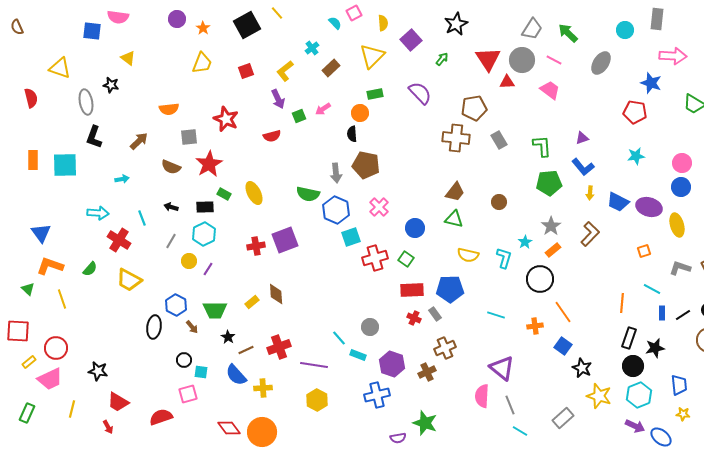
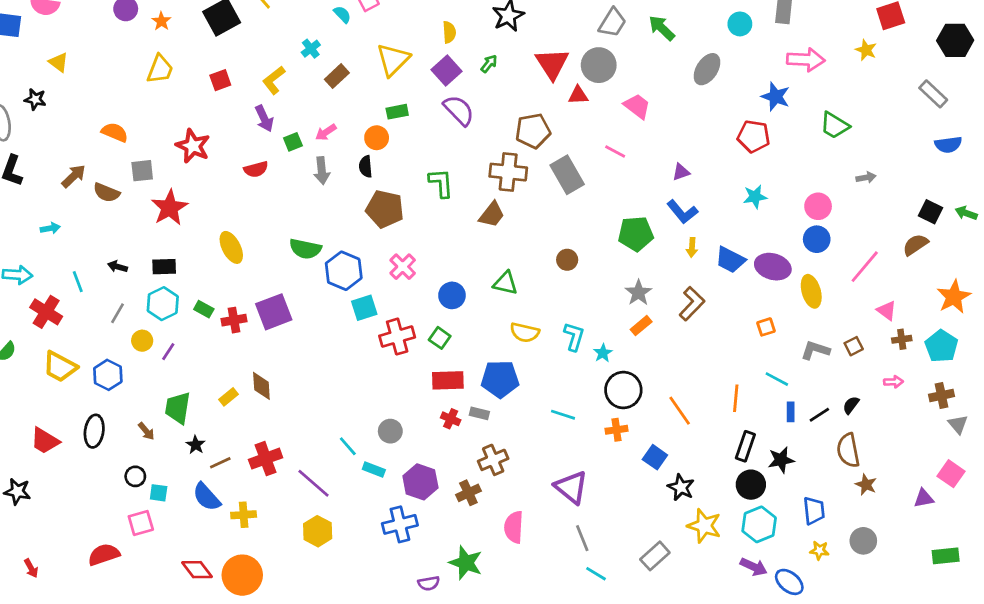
yellow semicircle: (383, 23) -> (449, 32), moved
purple square: (411, 40) -> (447, 71), moved
pink line: (554, 60) -> (615, 151), moved
orange semicircle: (169, 109) -> (115, 132), turned -150
gray rectangle: (499, 140) -> (567, 175), size x1.5
green L-shape: (542, 146) -> (441, 183), moved
brown semicircle: (171, 167) -> (107, 193), moved
gray arrow: (336, 173) -> (322, 171), moved
brown trapezoid: (455, 192) -> (492, 215), moved
green rectangle: (224, 194) -> (204, 309), moved
cyan star: (525, 242) -> (603, 353), moved
black circle: (540, 279) -> (623, 390), moved
blue hexagon: (176, 305) -> (108, 375), moved
green trapezoid: (215, 310) -> (178, 408), turned 100
orange line: (563, 312) -> (680, 411), moved
gray rectangle: (435, 314) -> (479, 413), turned -40
purple line: (314, 365) -> (314, 483), turned 32
pink semicircle: (482, 396) -> (514, 527), moved
red trapezoid: (118, 402) -> (45, 441), moved

